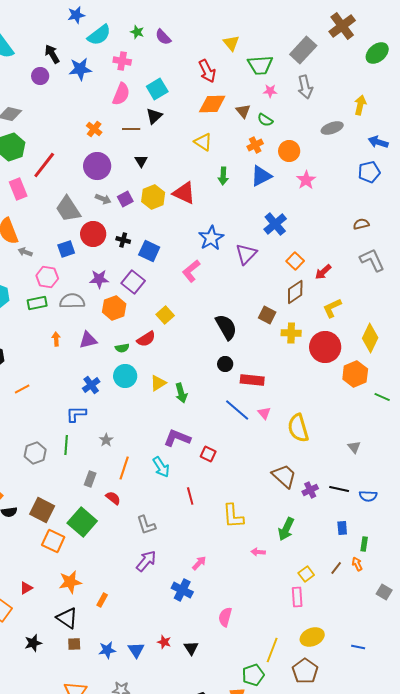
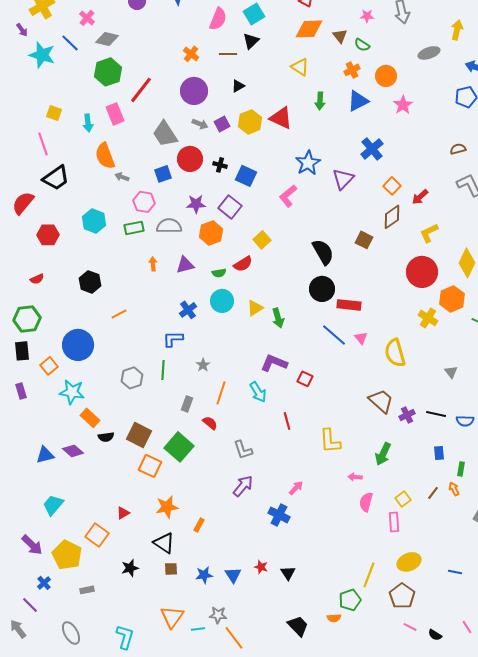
black triangle: (141, 161) -> (238, 86), turned 32
yellow cross: (291, 333) -> (428, 318), moved, turned 30
black circle: (225, 364) -> (322, 289), size x1.6
pink semicircle: (225, 617) -> (366, 502), moved

